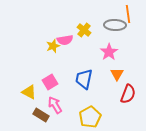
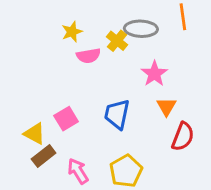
gray ellipse: (115, 25) -> (141, 29), moved
yellow star: (53, 46) -> (72, 32), moved
pink arrow: (55, 105) -> (78, 171), moved
brown rectangle: (41, 115) -> (44, 156), moved, turned -70

